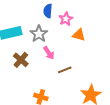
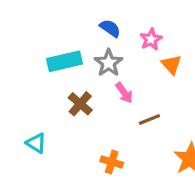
blue semicircle: (48, 11) -> (110, 28), moved, turned 120
orange triangle: (79, 35) -> (171, 64), turned 32

